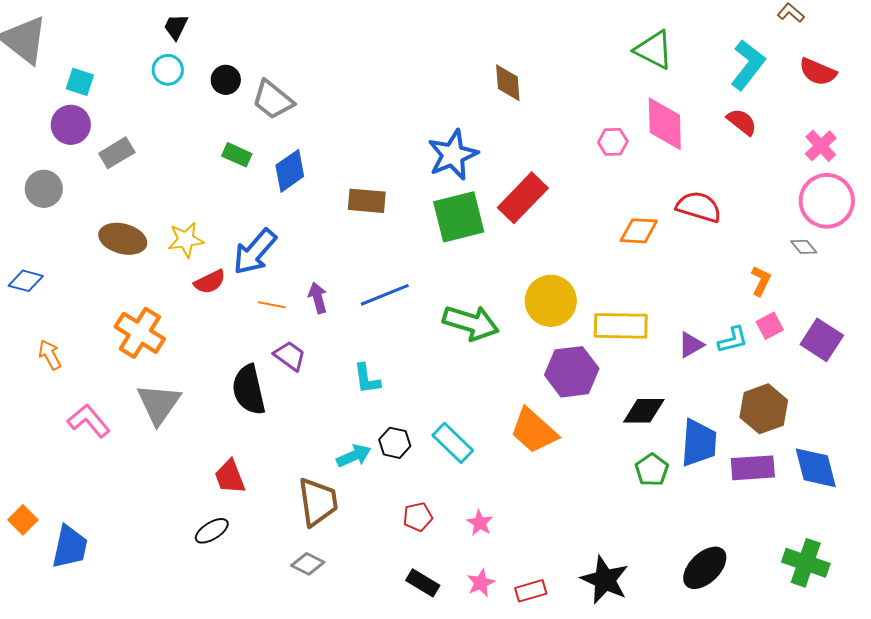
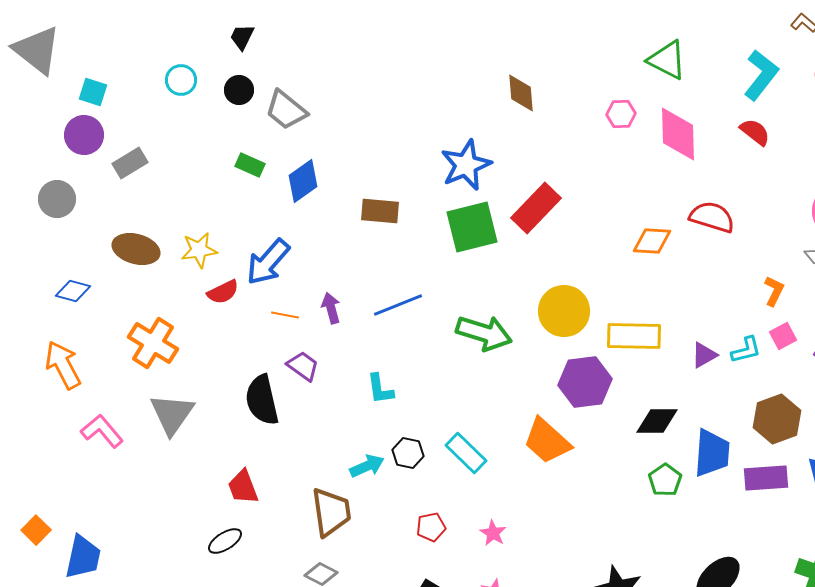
black trapezoid: (176, 27) -> (242, 37), moved
pink hexagon: (613, 142) -> (621, 114), moved
blue diamond: (26, 281) -> (73, 291), moved
orange arrow: (50, 355) -> (63, 365), size x1.6

